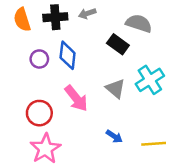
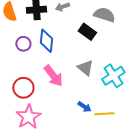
cyan cross: (150, 80) -> (113, 76), moved
yellow line: (154, 144) -> (104, 114), moved

